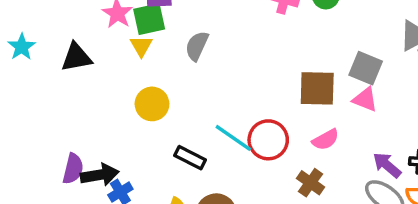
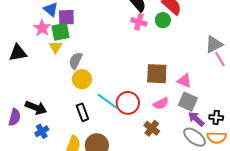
gray semicircle: (197, 46) -> (76, 61), moved
gray square: (366, 68) -> (188, 102), moved
yellow circle: (152, 104) -> (82, 79), moved
black rectangle: (190, 158) -> (82, 112), turned 42
black arrow: (100, 175) -> (36, 108), moved, turned 30

